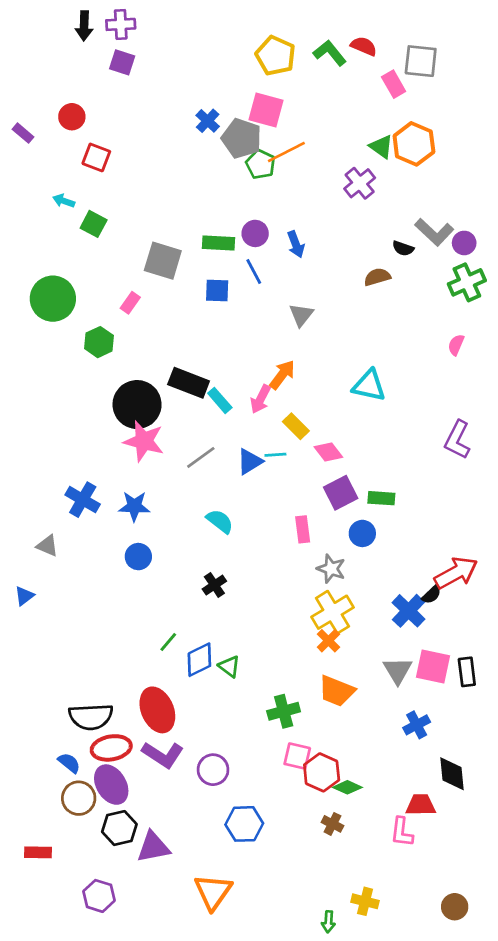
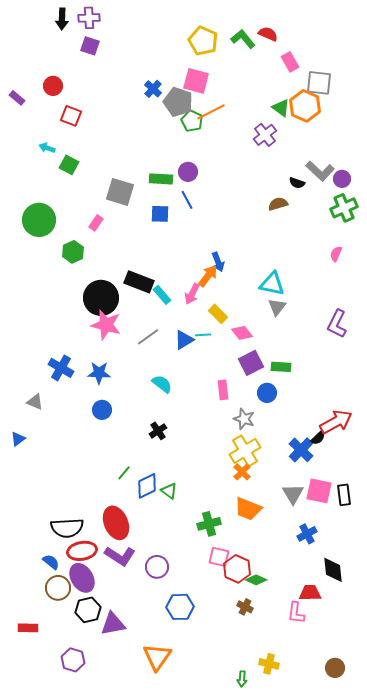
gray square: (421, 61) -> (319, 83), moved
blue arrow: (296, 244) -> (218, 262), moved
gray triangle: (301, 315) -> (277, 307), moved

